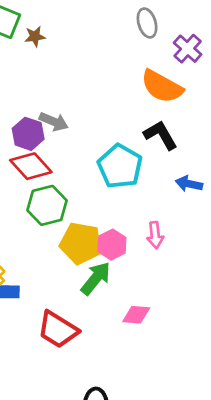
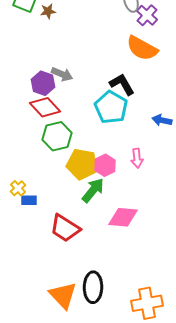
purple cross: (188, 49) -> (147, 15), moved
black L-shape: (161, 135) -> (122, 84), moved
pink diamond: (136, 315) -> (123, 217), size x1.4

